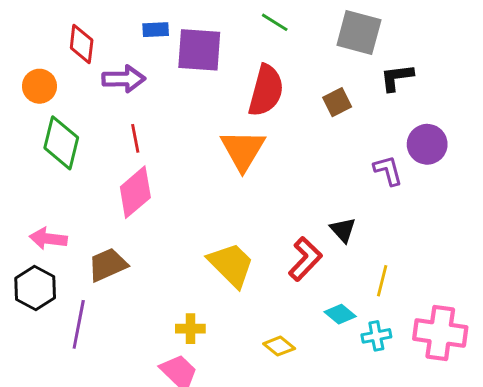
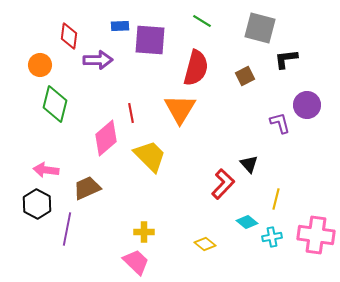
red line: (135, 138) -> (131, 113), moved
yellow trapezoid: (231, 265) -> (150, 156), moved

